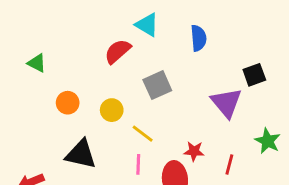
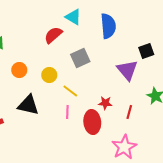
blue semicircle: (198, 38) -> (108, 26), size x1.4

